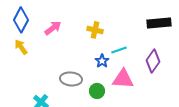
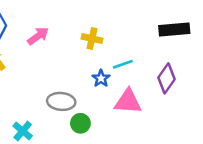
green circle: (97, 91) -> (80, 123), moved

